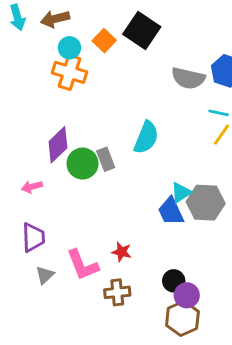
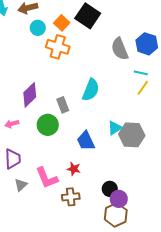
orange cross: (69, 72) -> (58, 47), moved
gray semicircle: (188, 78) -> (120, 49), turned 55
green circle: (83, 164) -> (48, 125), moved
blue trapezoid: (171, 211) -> (86, 141), moved

